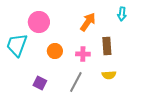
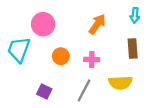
brown rectangle: (107, 46) -> (133, 48), moved
yellow semicircle: (109, 75) -> (120, 83), size x1.5

